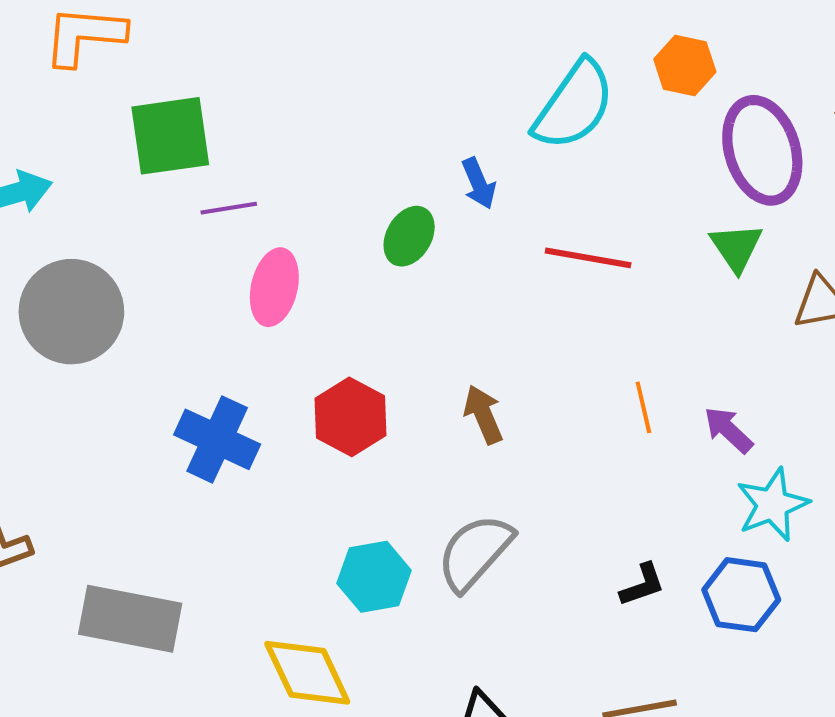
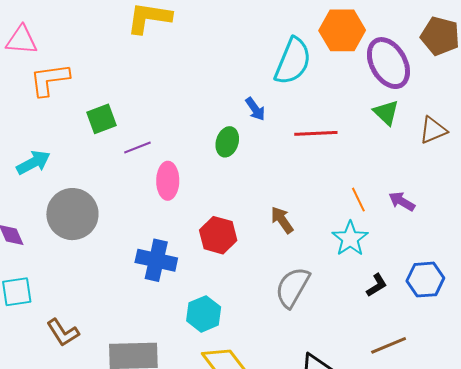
orange hexagon: (685, 65) -> (342, 30), size x1.5
green square: (170, 136) -> (101, 119), size x0.7
cyan star: (772, 505) -> (350, 239), moved
cyan hexagon: (374, 577) -> (204, 314), moved

